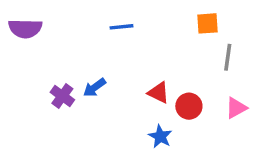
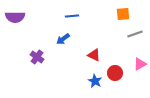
gray line: (228, 57) -> (135, 34), turned 63
blue arrow: (94, 88) -> (63, 39), moved
red circle: (189, 106) -> (115, 73), moved

